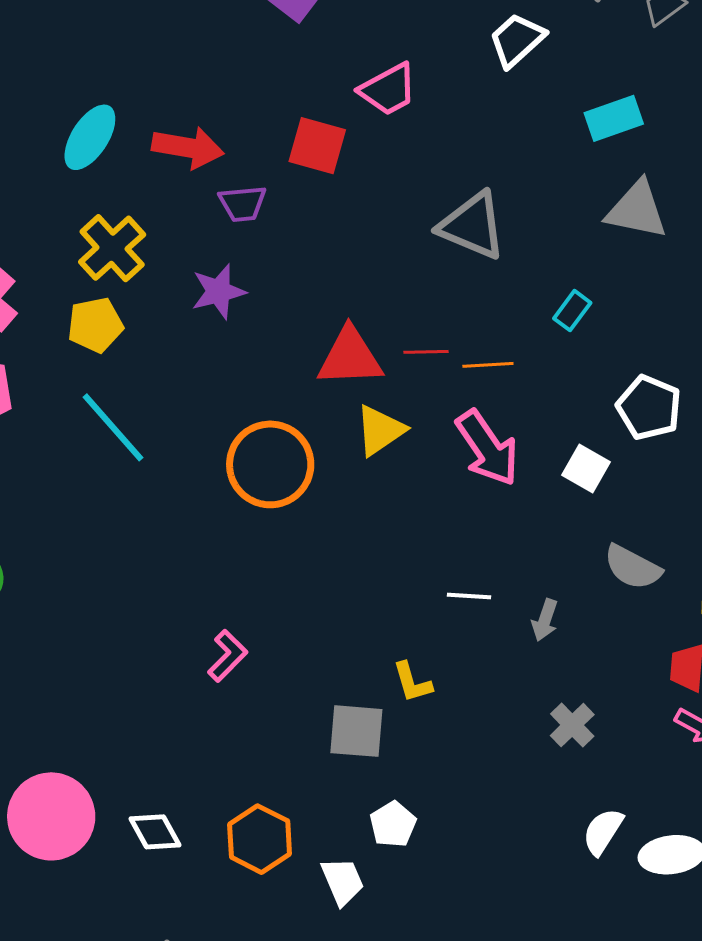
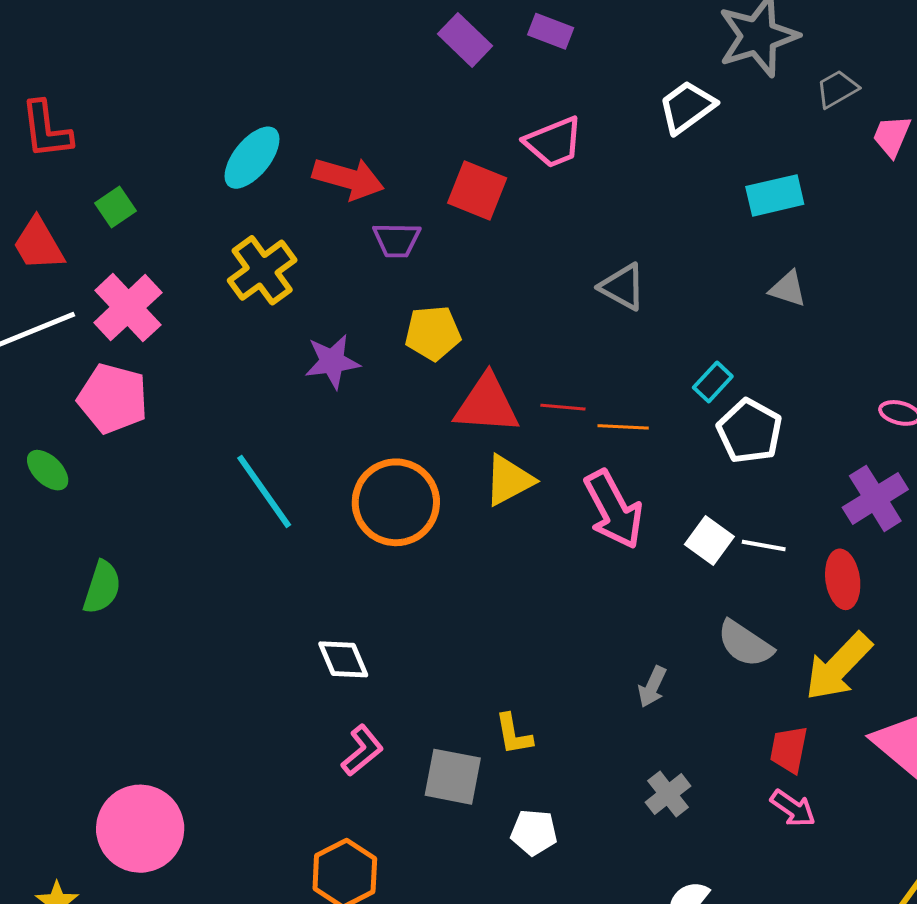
gray triangle: (637, 210) -> (788, 289), size x0.6
gray triangle: (472, 226) -> (623, 287), size x0.7
purple star: (219, 292) -> (332, 362), moved
yellow pentagon: (95, 325) -> (433, 333), moved
white pentagon: (649, 407) -> (750, 431), moved
cyan line: (113, 427) -> (264, 491), moved
white line: (469, 596) -> (764, 546), moved
pink L-shape: (228, 656) -> (362, 751), moved
white pentagon: (393, 824) -> (534, 832), moved, turned 30
white diamond: (155, 832) -> (343, 659), moved

